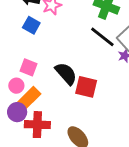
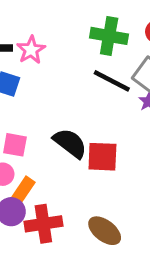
orange rectangle: (28, 99) -> (24, 190), size x0.7

